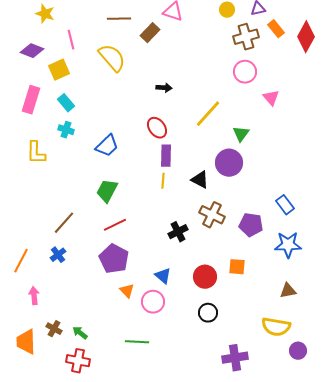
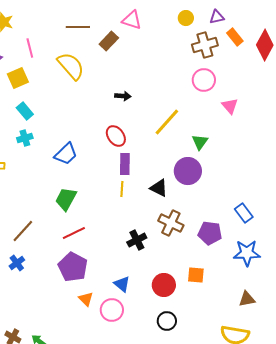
cyan cross: (66, 130) -> (25, 138), turned -35

